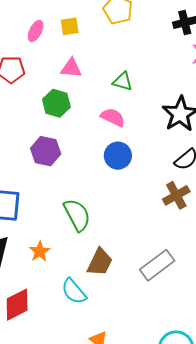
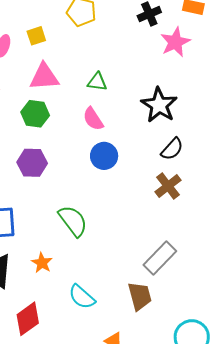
pink triangle: (71, 68) -> (44, 77), size x1.4
pink semicircle: (113, 117) -> (93, 119), turned -140
brown trapezoid: (100, 262) -> (140, 296), moved, turned -32

